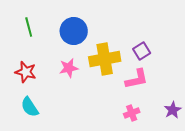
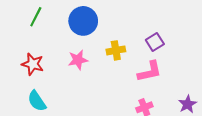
green line: (29, 27) -> (36, 17), turned 42
yellow cross: (105, 59) -> (116, 50), size x0.6

